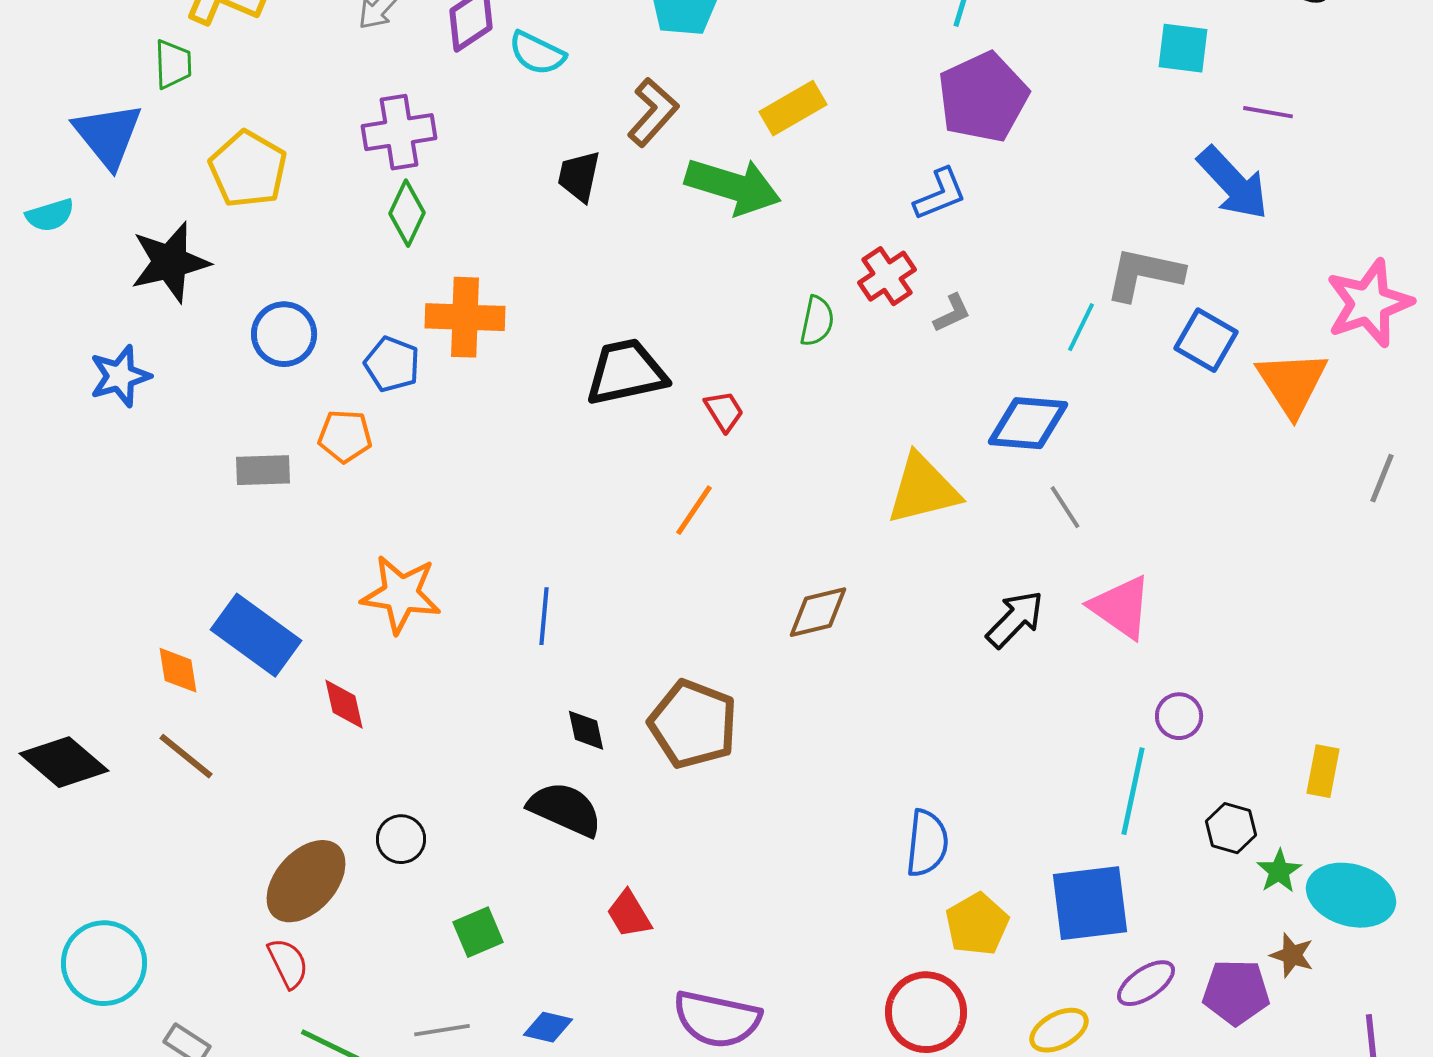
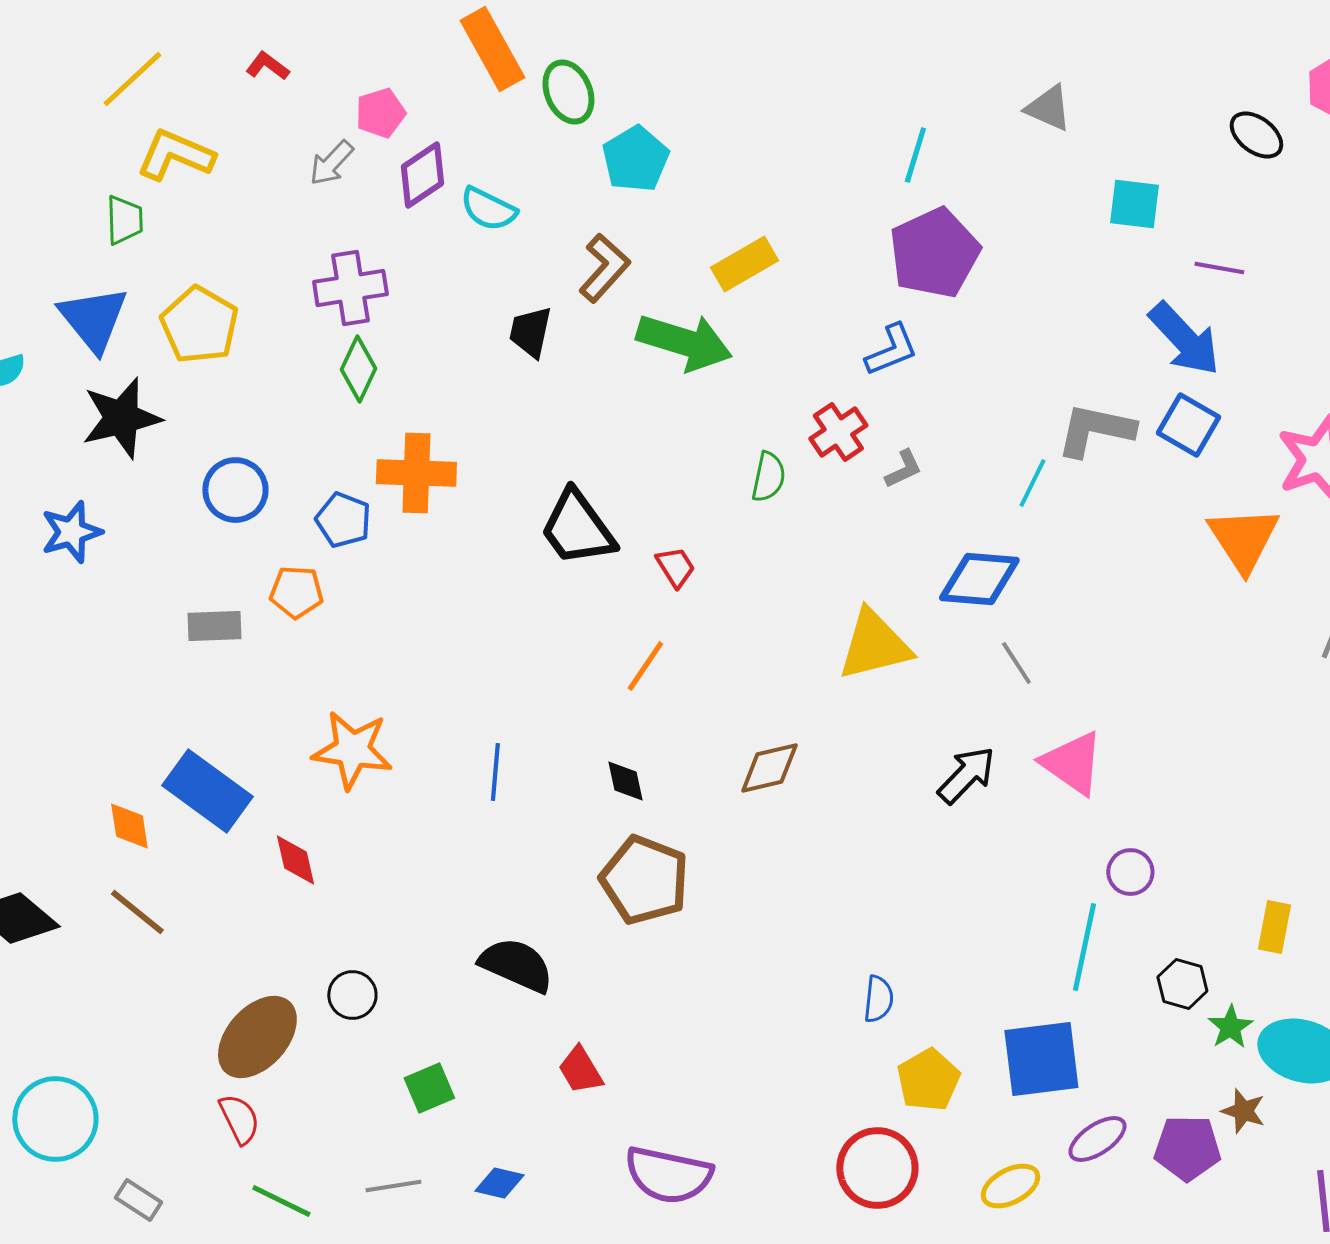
blue triangle: (108, 135) -> (93, 319), moved
blue square: (1206, 340) -> (1188, 425), moved
black trapezoid: (626, 372) -> (577, 528), turned -114
black diamond: (586, 730) -> (625, 781), moved
blue semicircle: (927, 843) -> (878, 999), size x0.7

